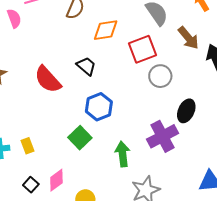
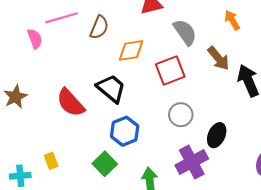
black trapezoid: (86, 66) -> (111, 88), size x1.4
gray circle: (160, 76) -> (181, 115), moved
yellow rectangle: (28, 146) -> (51, 161), moved

